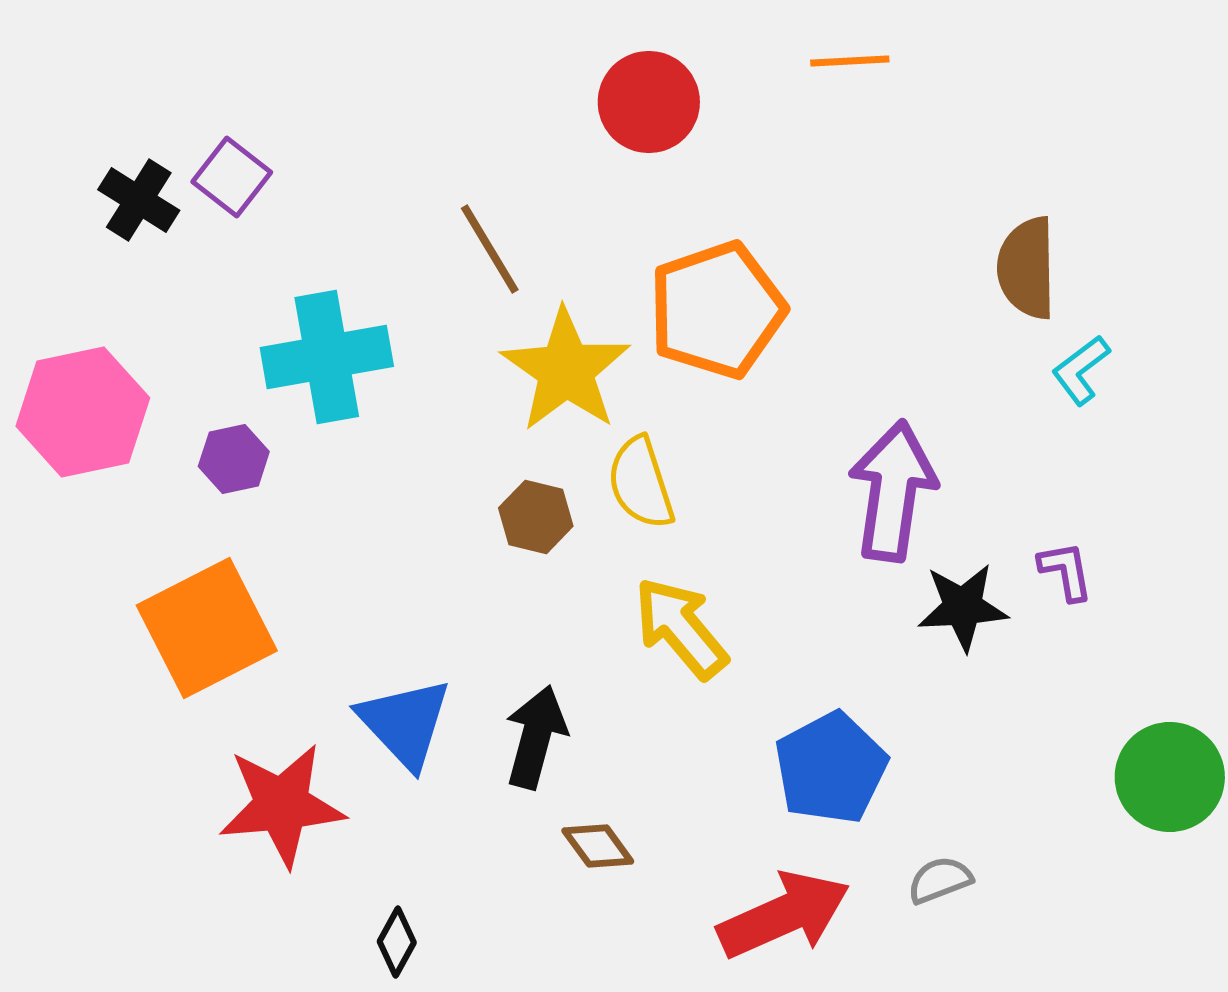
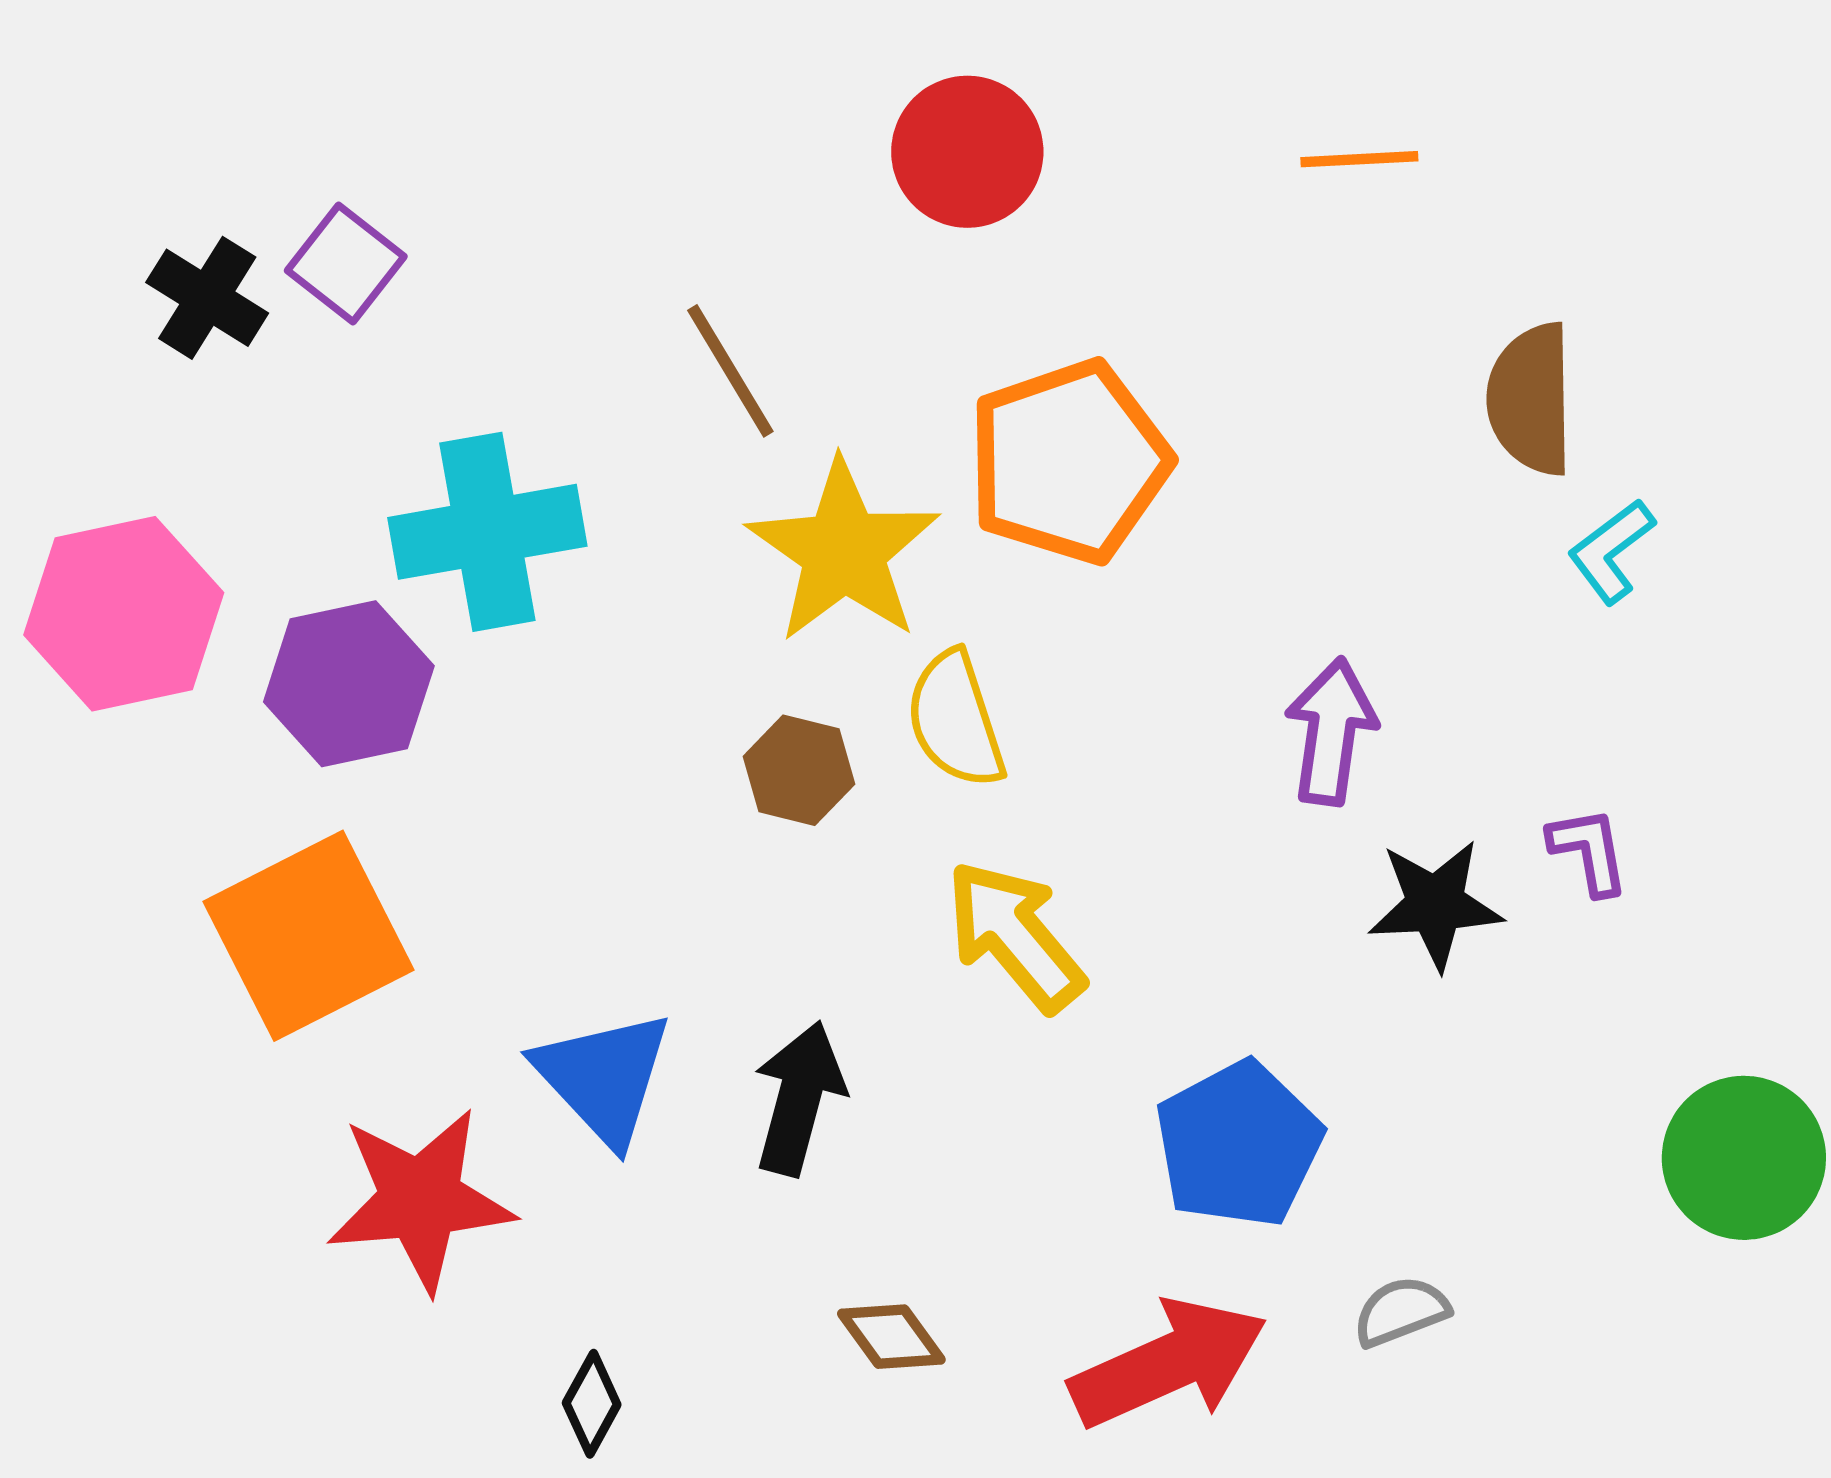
orange line: (850, 61) -> (1359, 159), moved
purple hexagon: (234, 459) -> (349, 684), size x1.6
purple arrow: (893, 491) -> (1331, 732), size x0.7
brown diamond: (598, 846) -> (891, 1337), moved

